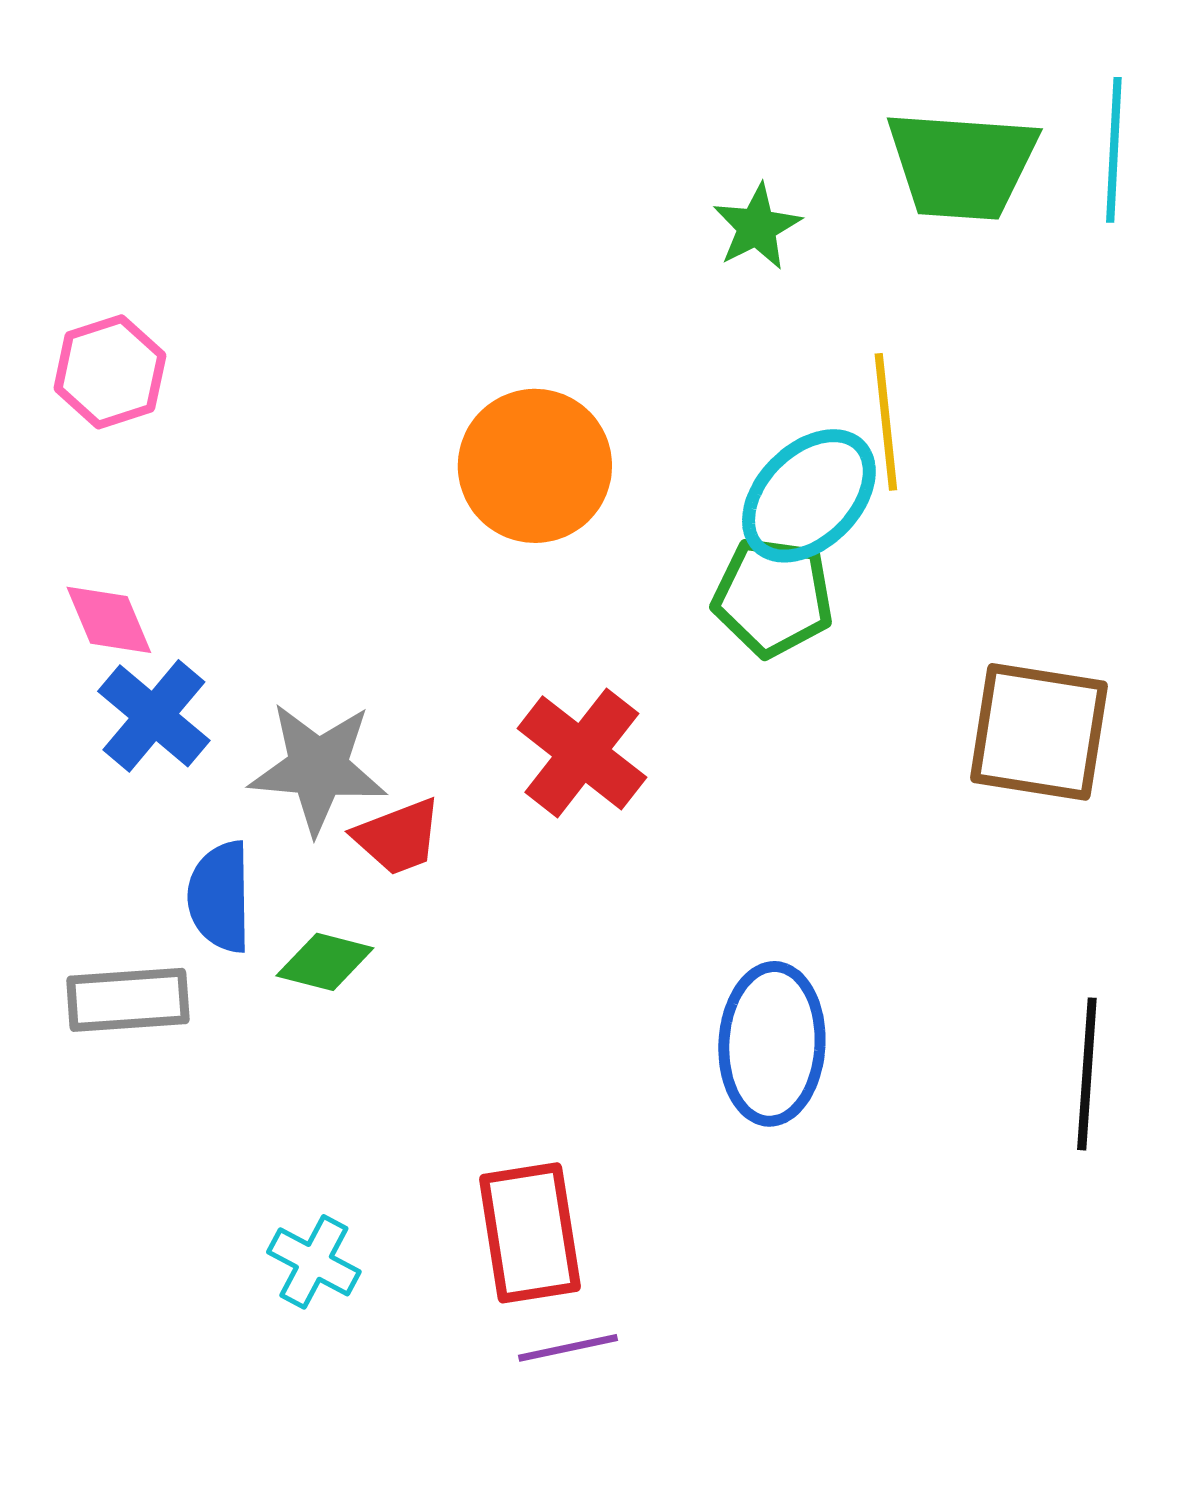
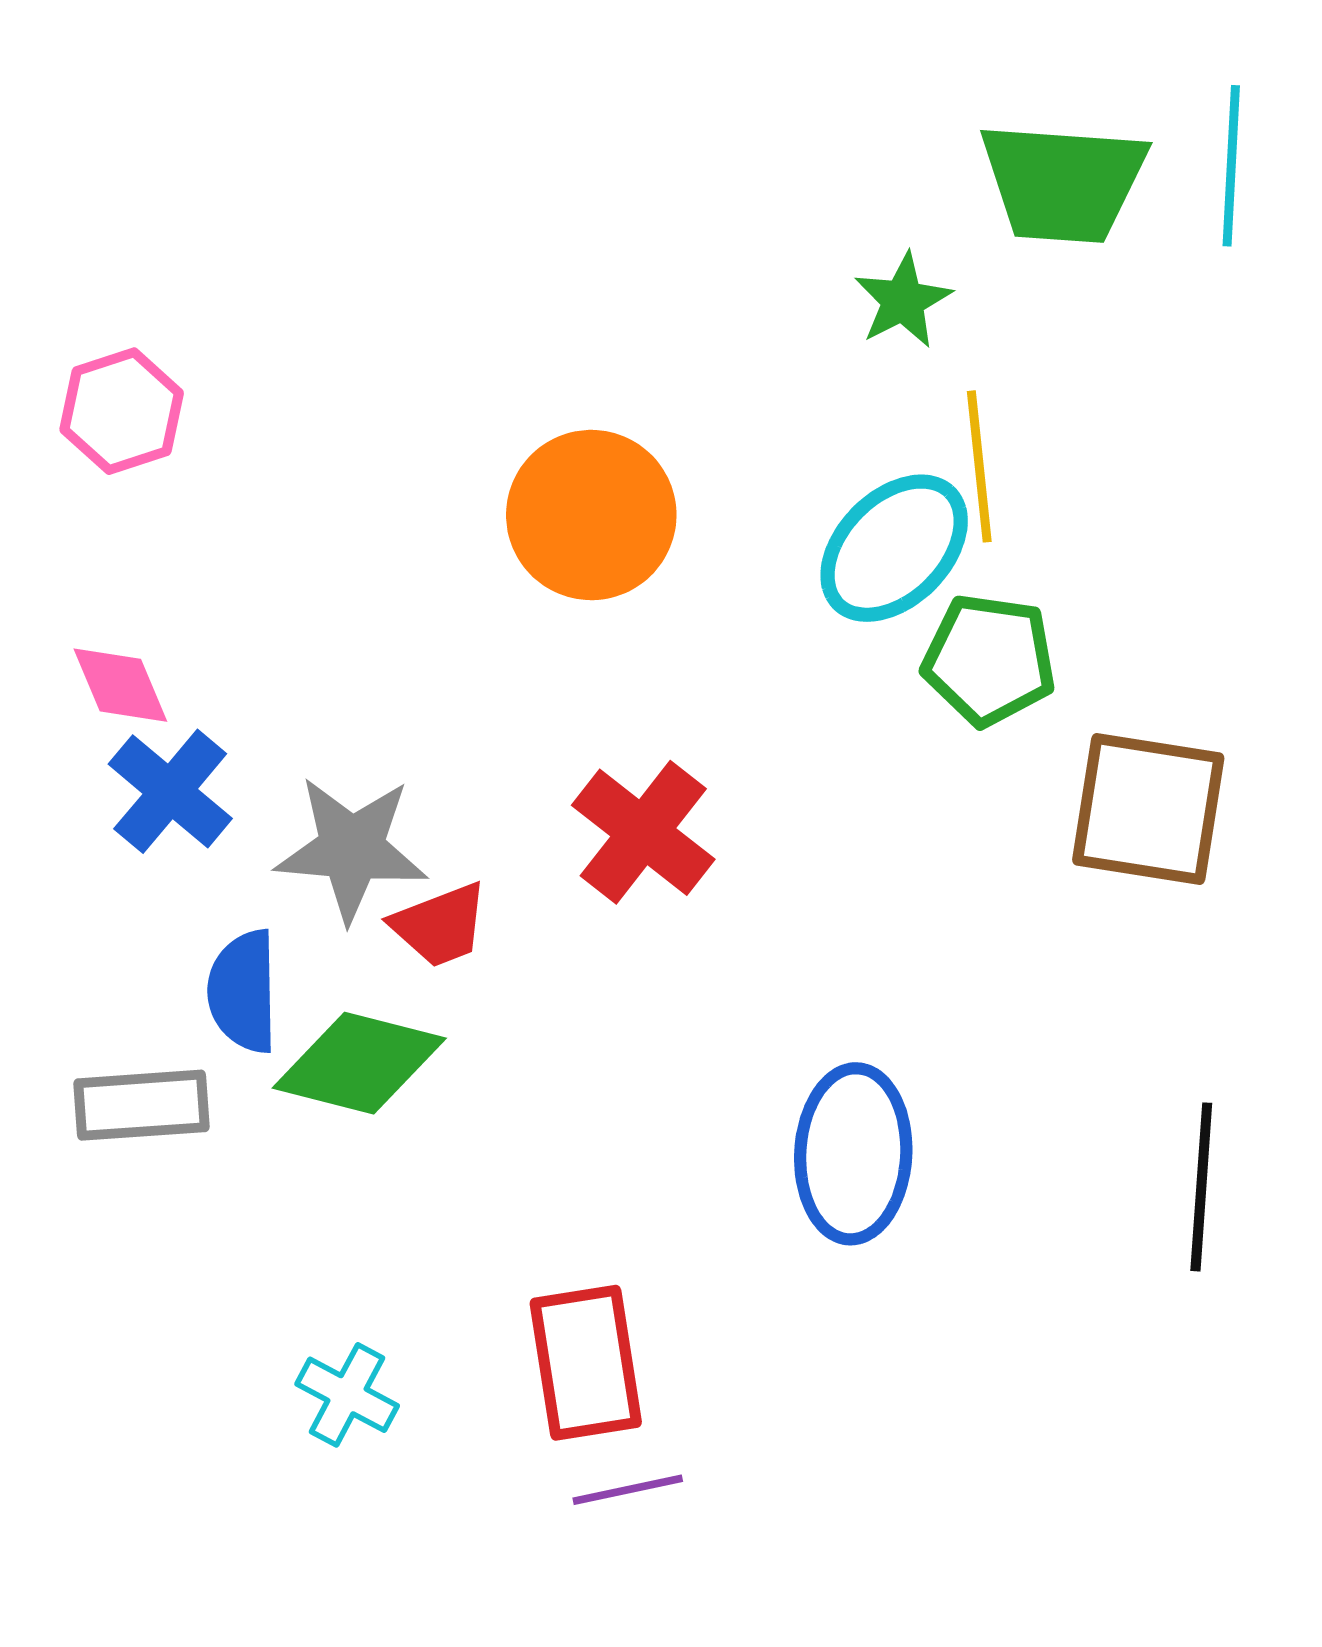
green star: (757, 227) -> (903, 301), moved
green pentagon: (773, 597) -> (989, 660), moved
green diamond: (325, 962) -> (359, 1063), size x1.6

